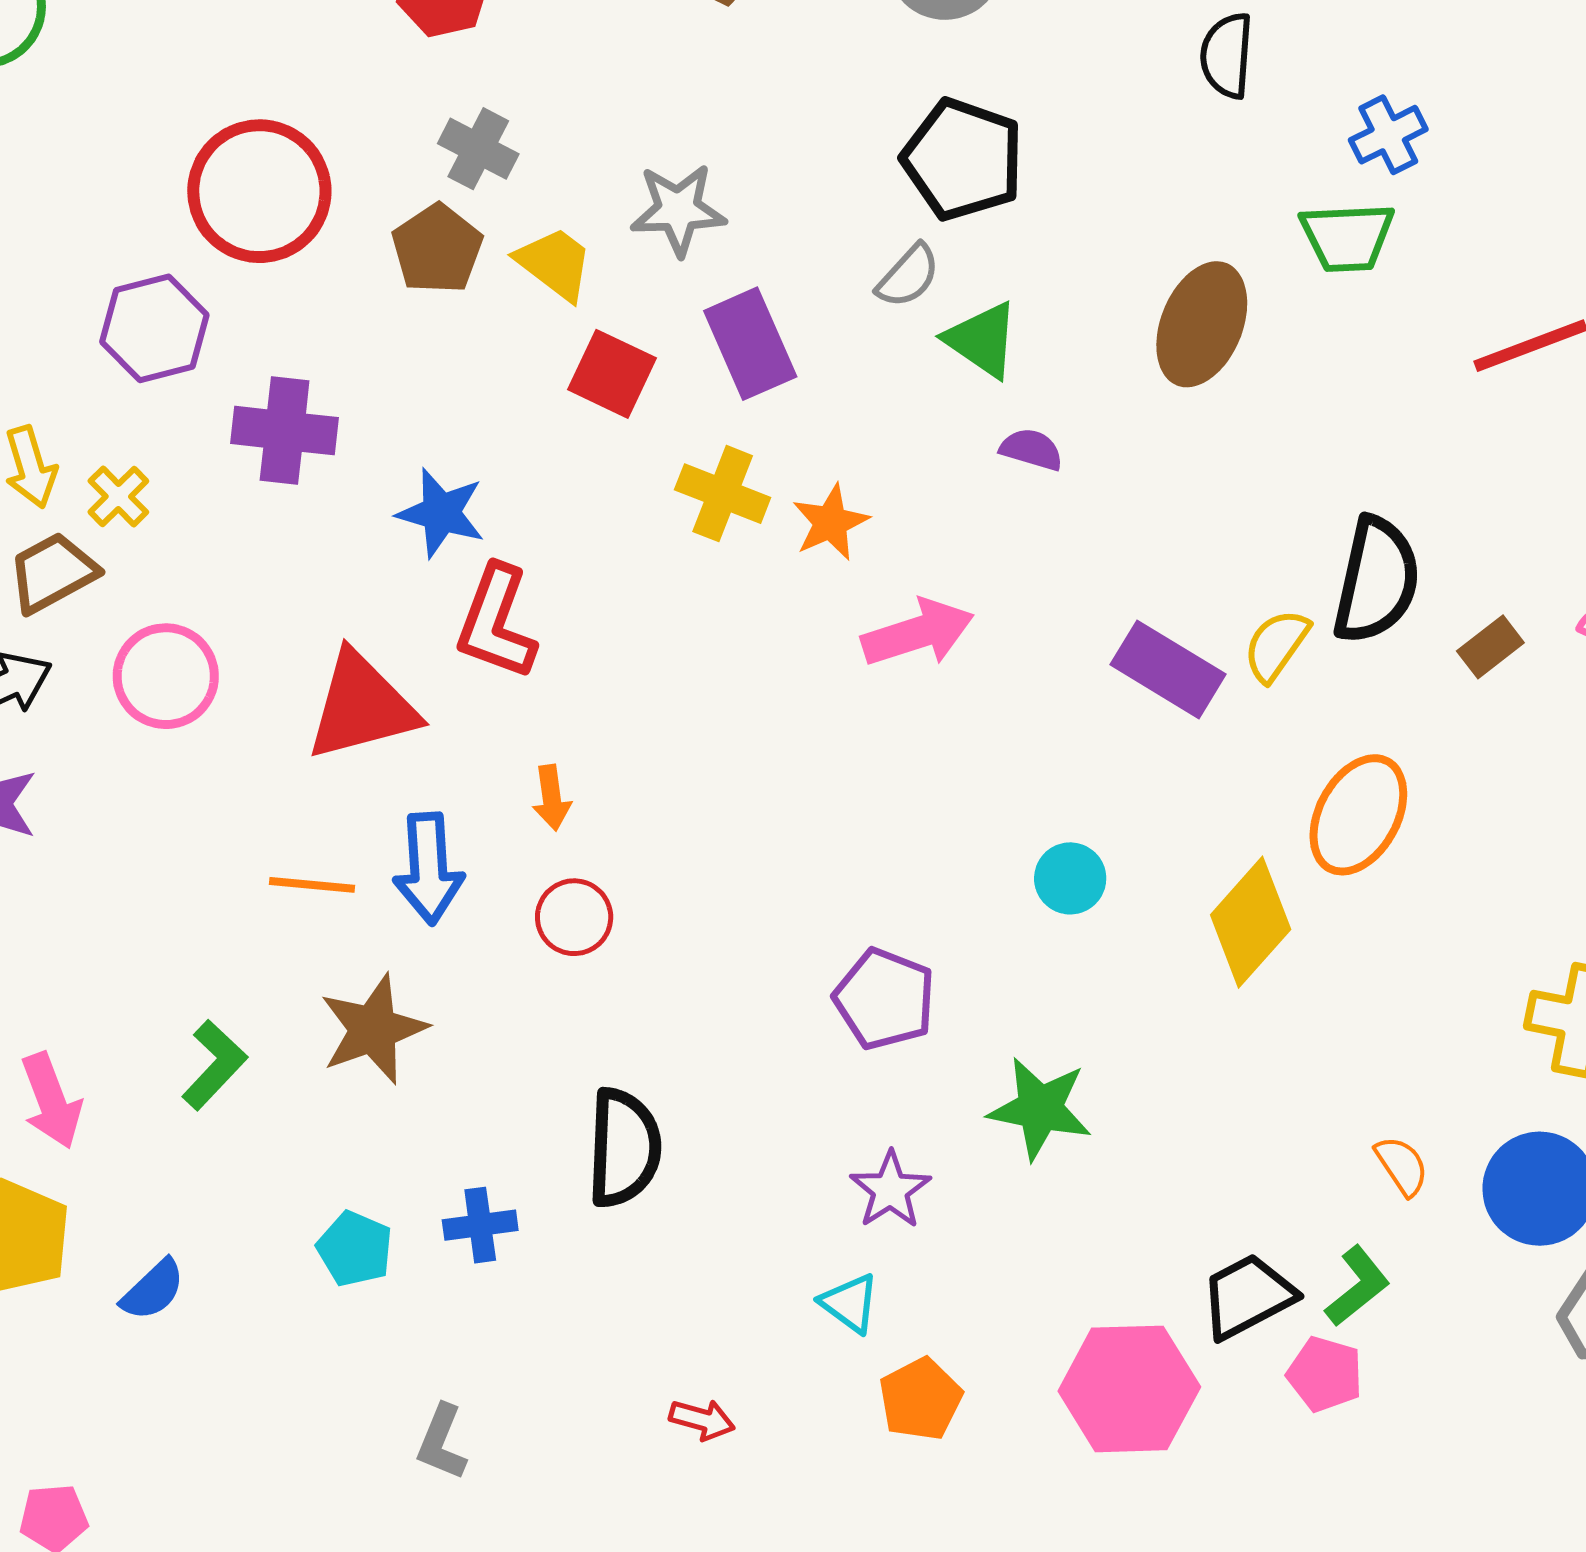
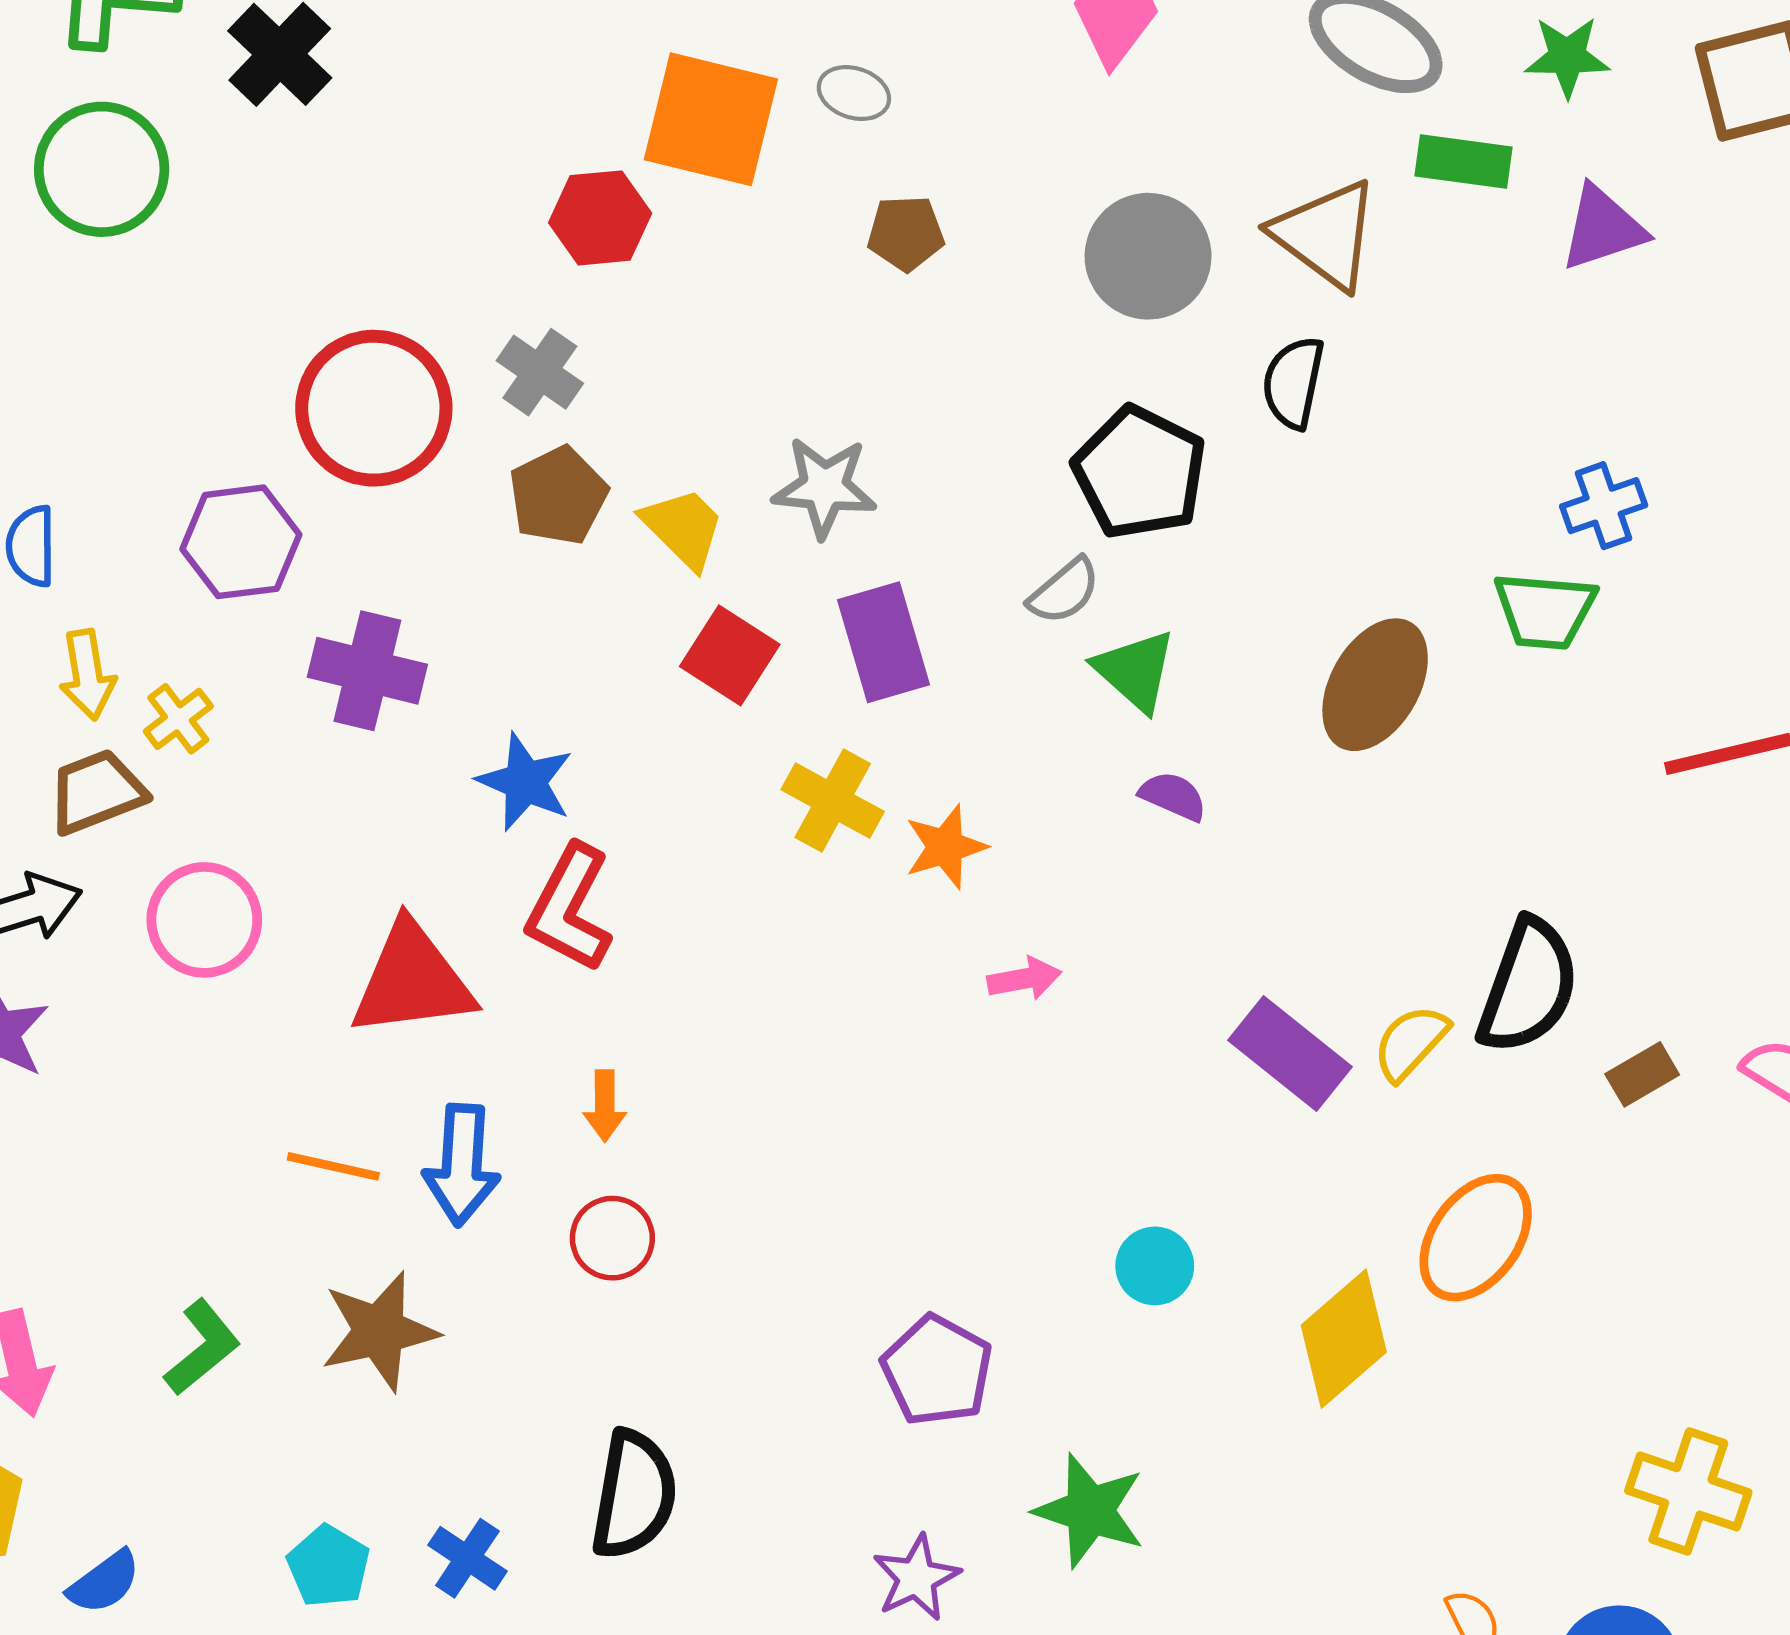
black semicircle: (1227, 55) -> (1293, 383), moved
gray cross: (478, 149) -> (540, 372), moved
pink arrow: (918, 633) -> (1024, 979), size x0.6
blue cross: (480, 1225) -> (467, 1558), turned 34

